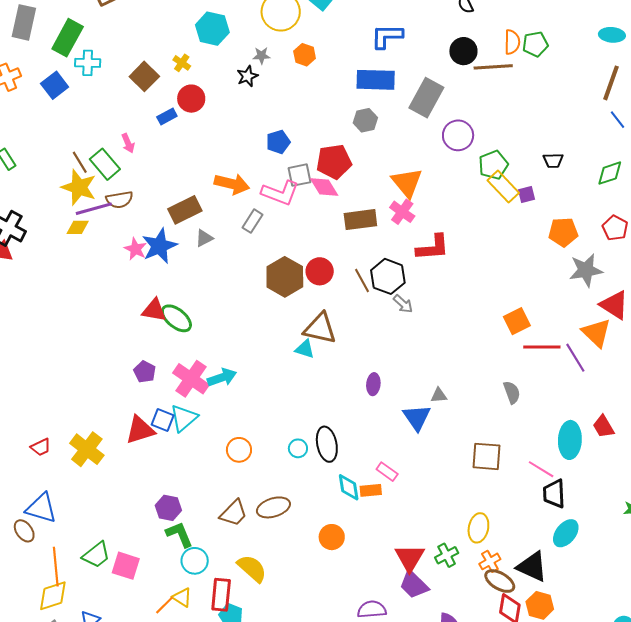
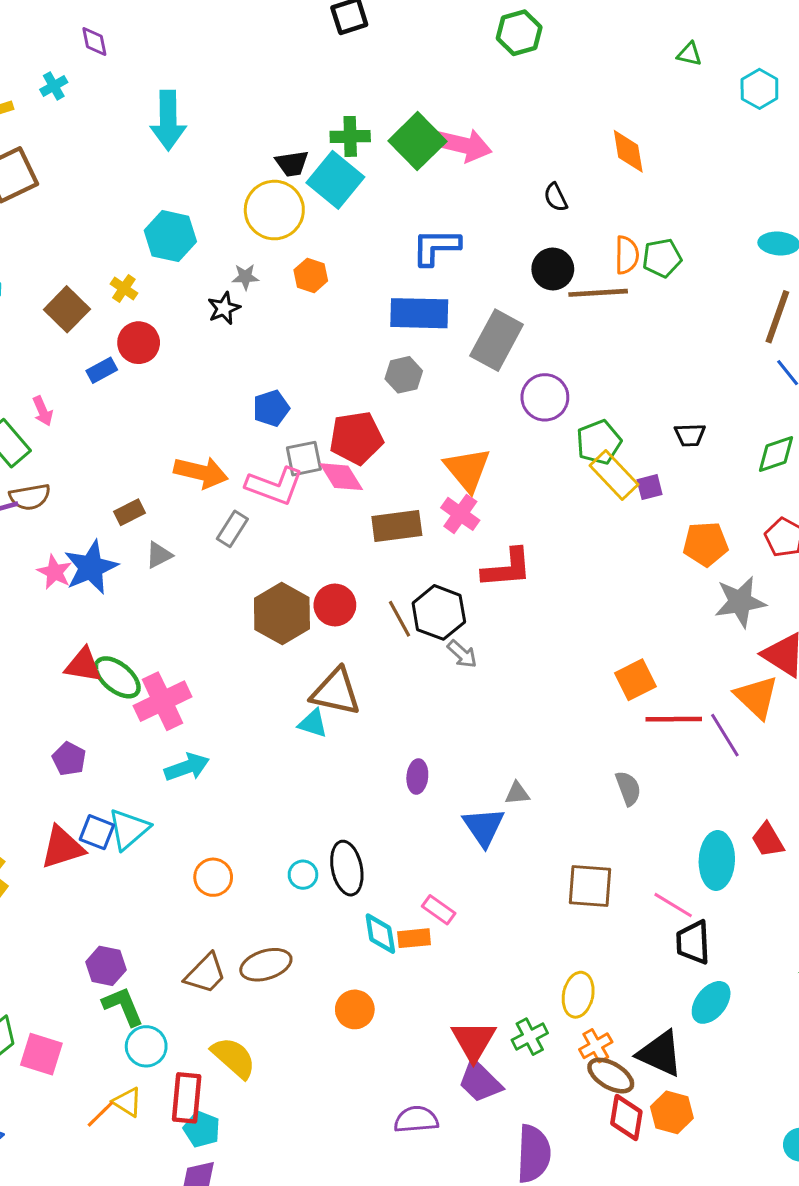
brown rectangle: (185, 210) -> (130, 512), size x0.6
pink cross: (191, 379) -> (162, 701), moved, turned 30

